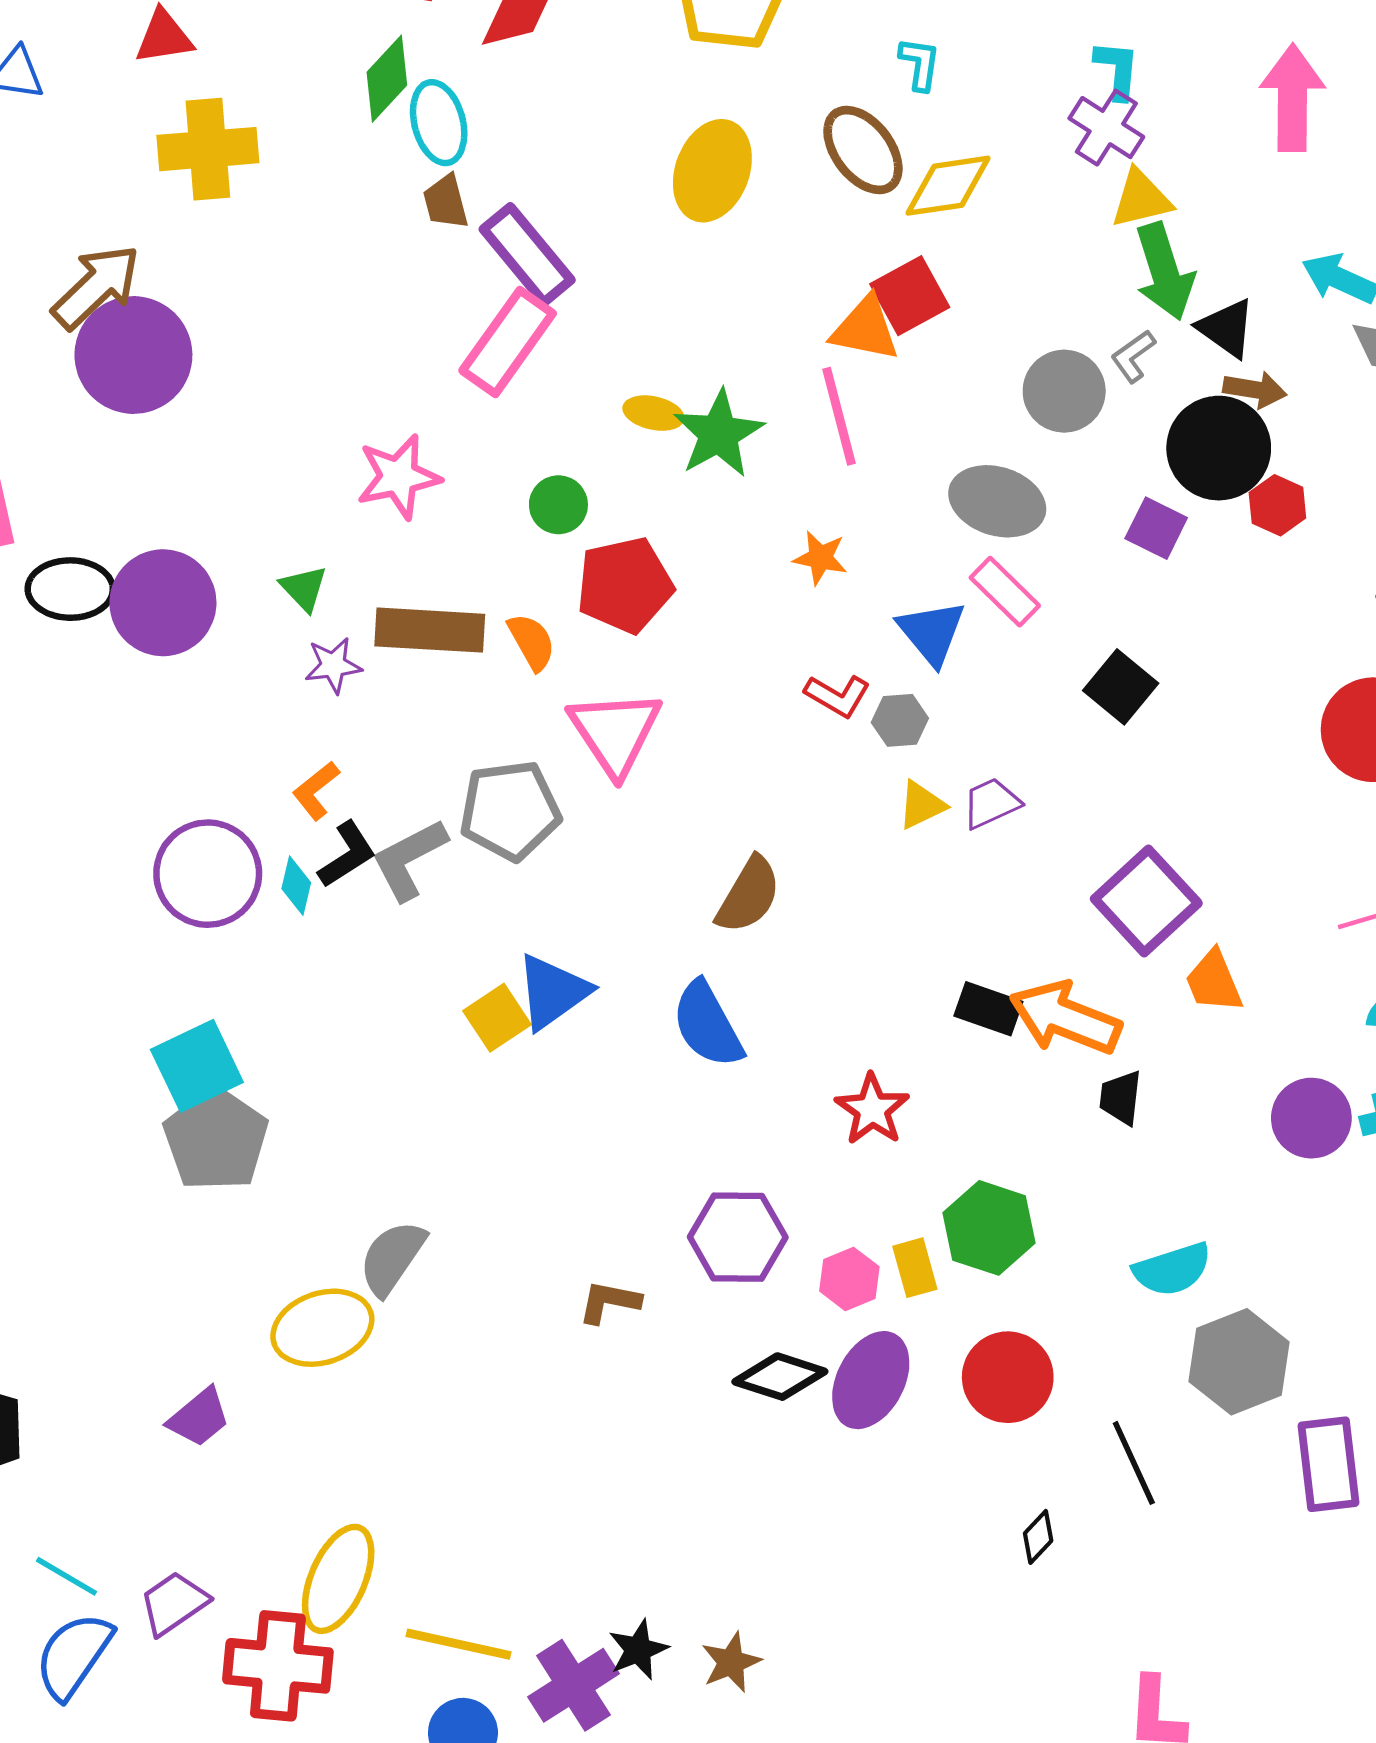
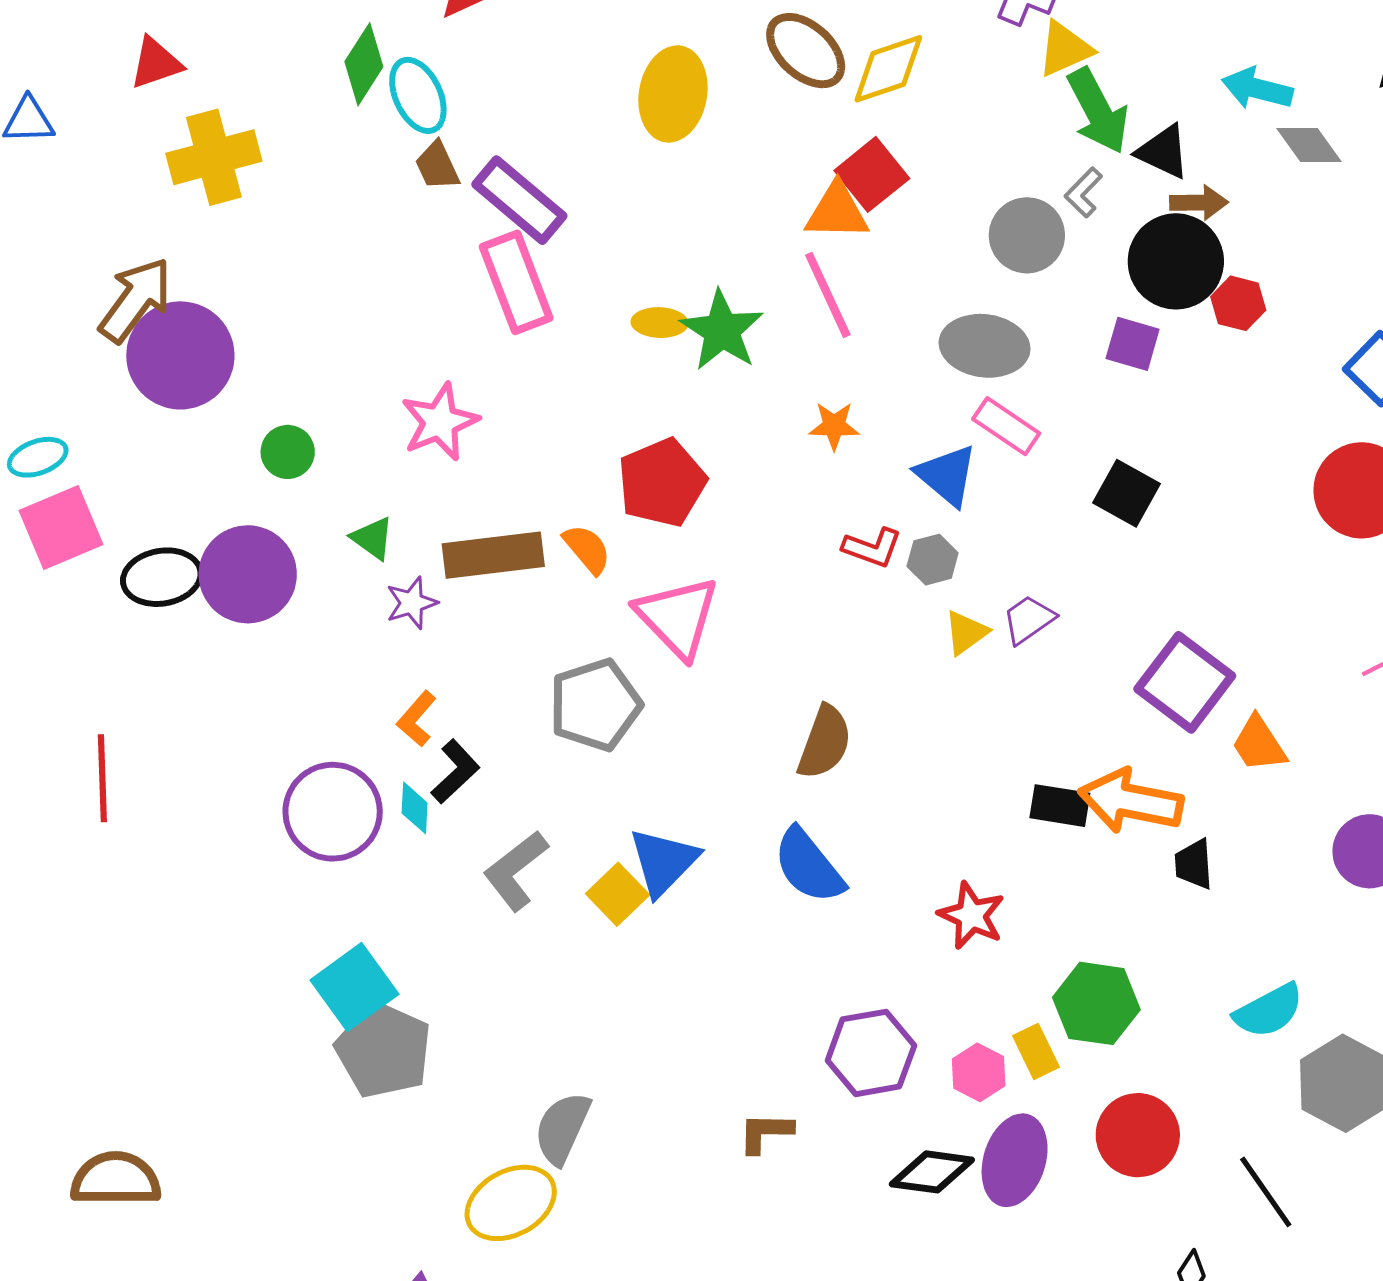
pink rectangle: (508, 342) -> (516, 282), turned -46
green circle: (558, 505) -> (288, 452), moved
gray L-shape: (409, 859) -> (516, 871), moved

